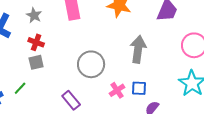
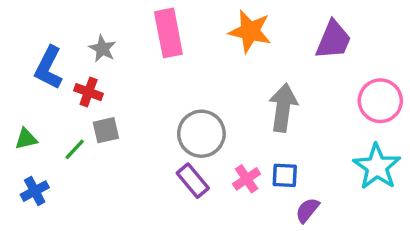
red cross: (36, 42) -> (89, 92), moved
green line: (20, 88) -> (75, 149), moved
purple rectangle: (71, 100) -> (193, 181), moved

